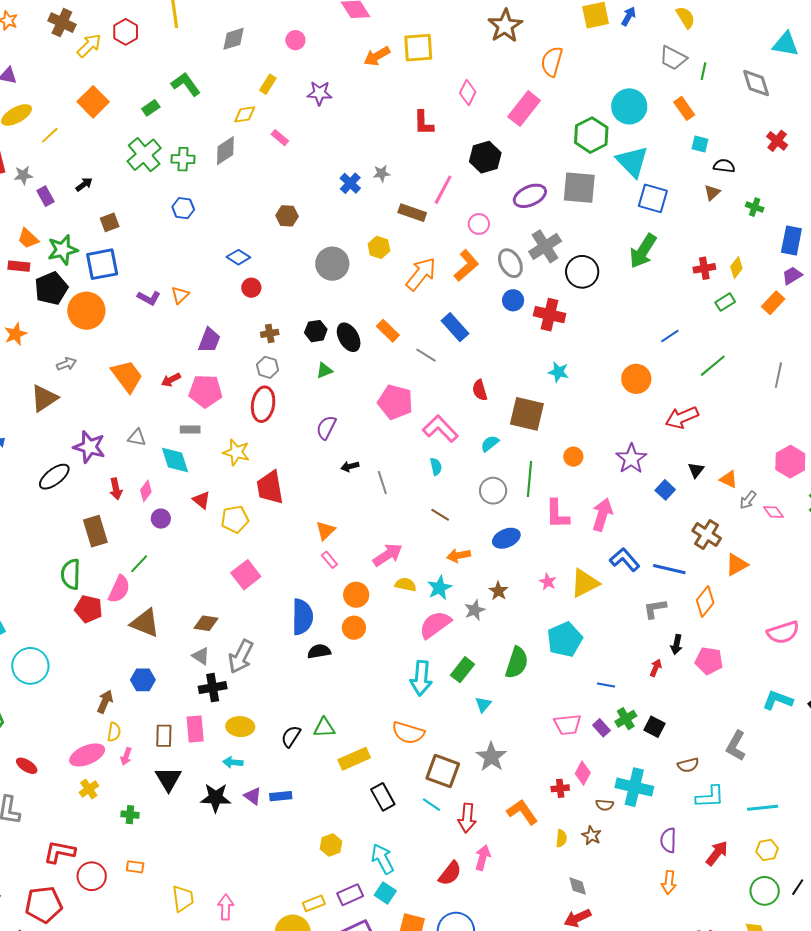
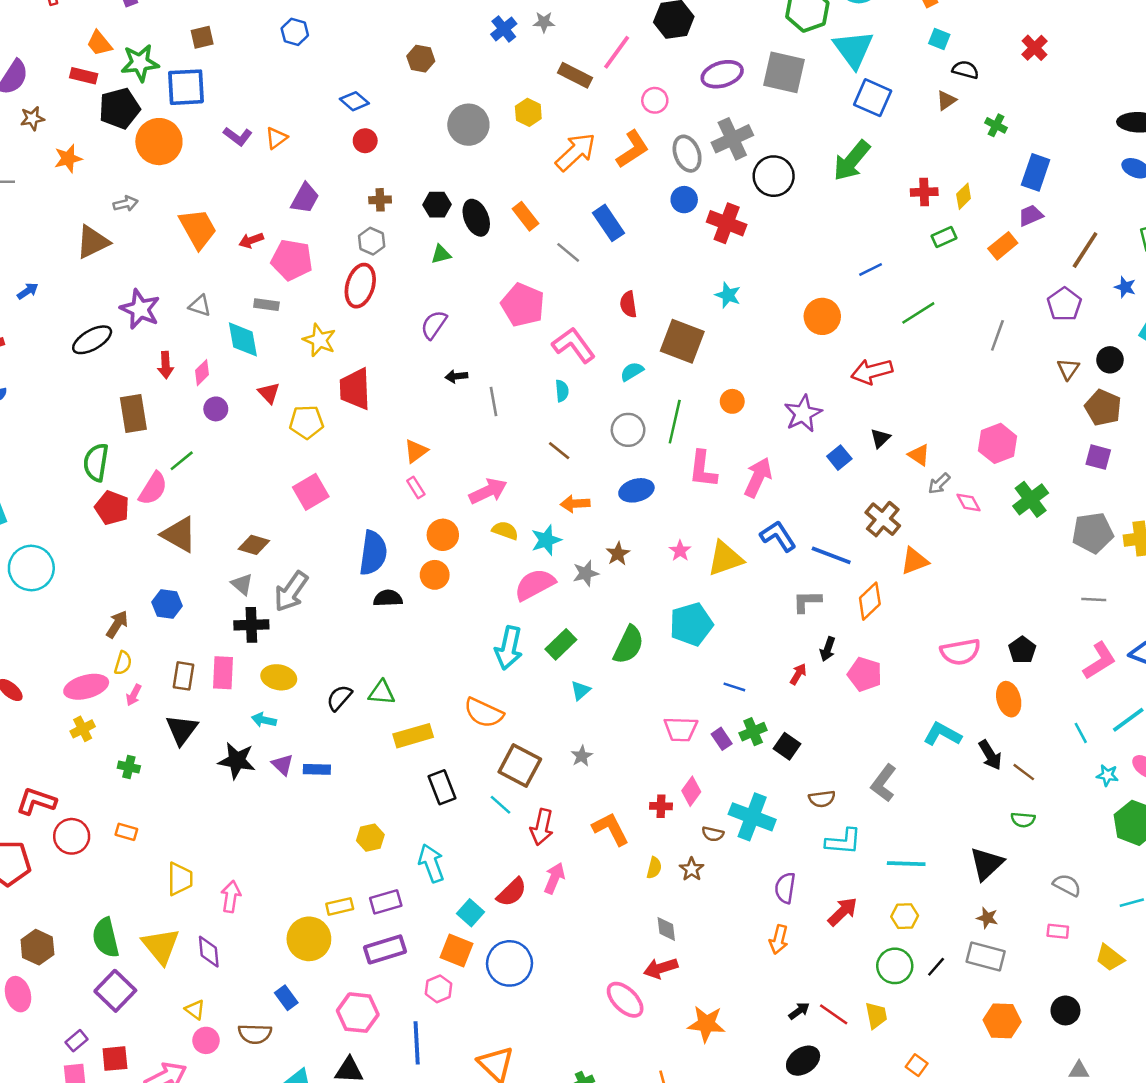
gray star: (491, 757) -> (582, 756), size x0.6
cyan square: (385, 893) -> (471, 913), moved

